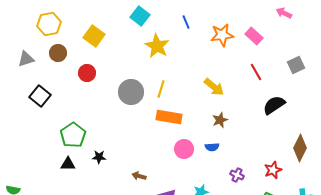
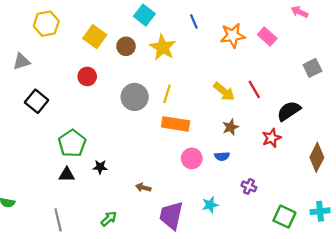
brown circle: (58, 53) -> (126, 46), moved
red line: (256, 72) -> (254, 89), moved
red star: (273, 170) -> (272, 138), moved

